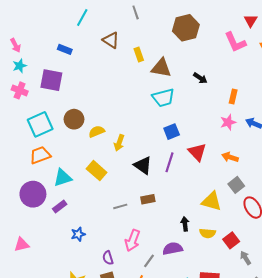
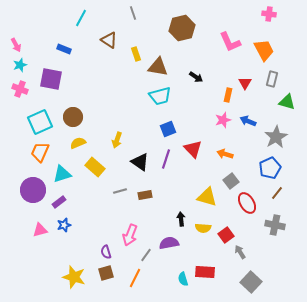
red triangle: (251, 21) -> (245, 83), moved
yellow semicircle: (97, 132) -> (78, 143), moved
orange trapezoid: (40, 155) -> (40, 152), turned -45
gray line: (120, 206) -> (120, 191), moved
blue star: (78, 234) -> (64, 225), moved
pink triangle: (22, 244) -> (40, 230), moved

